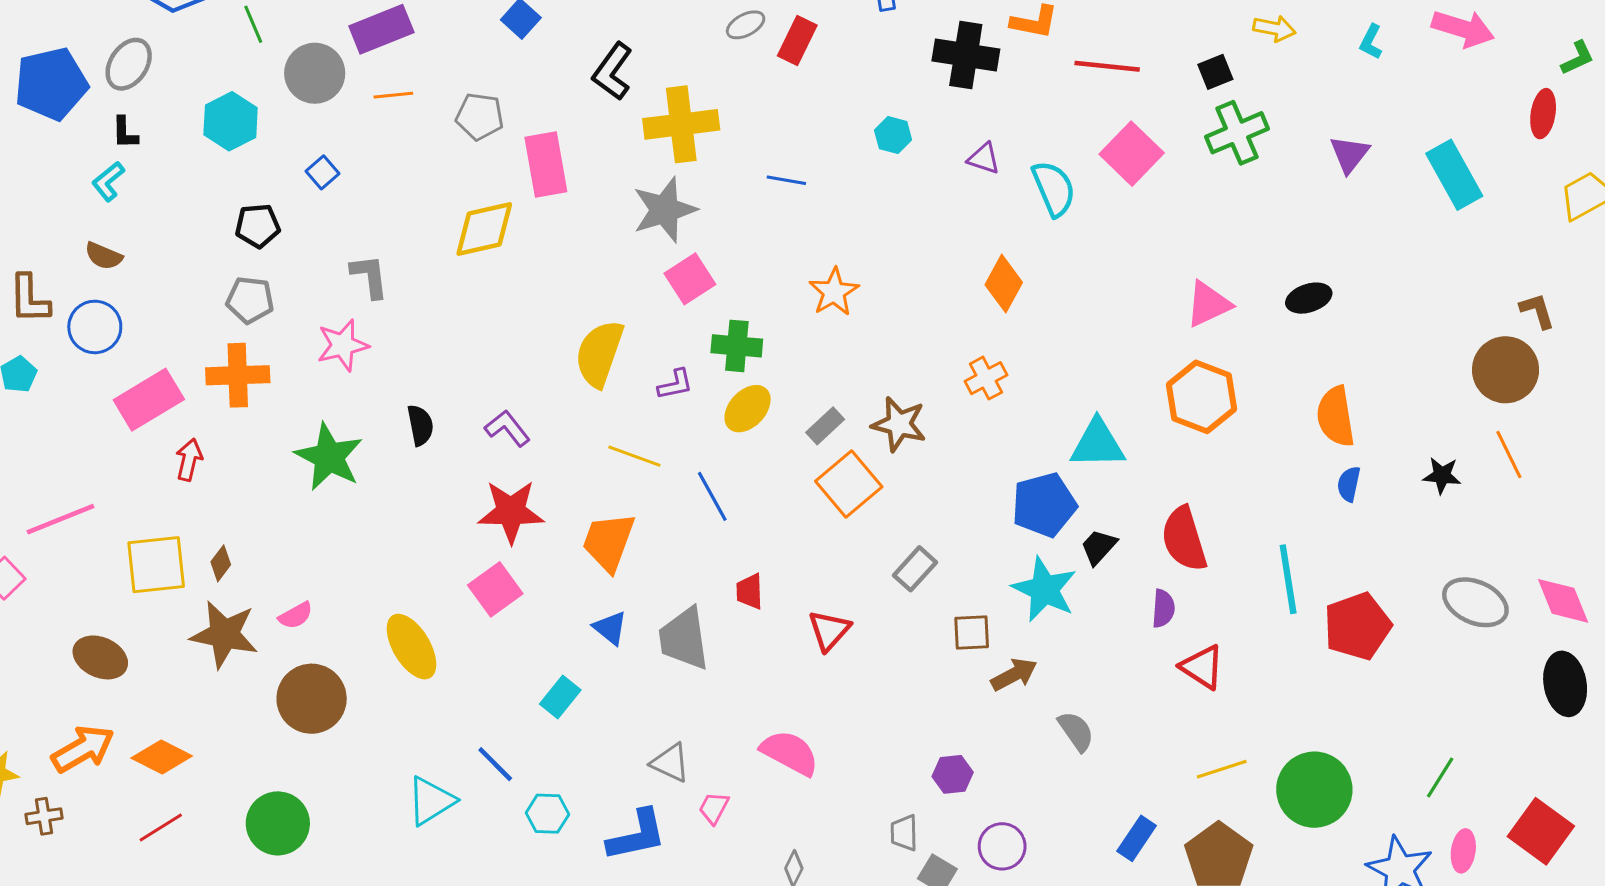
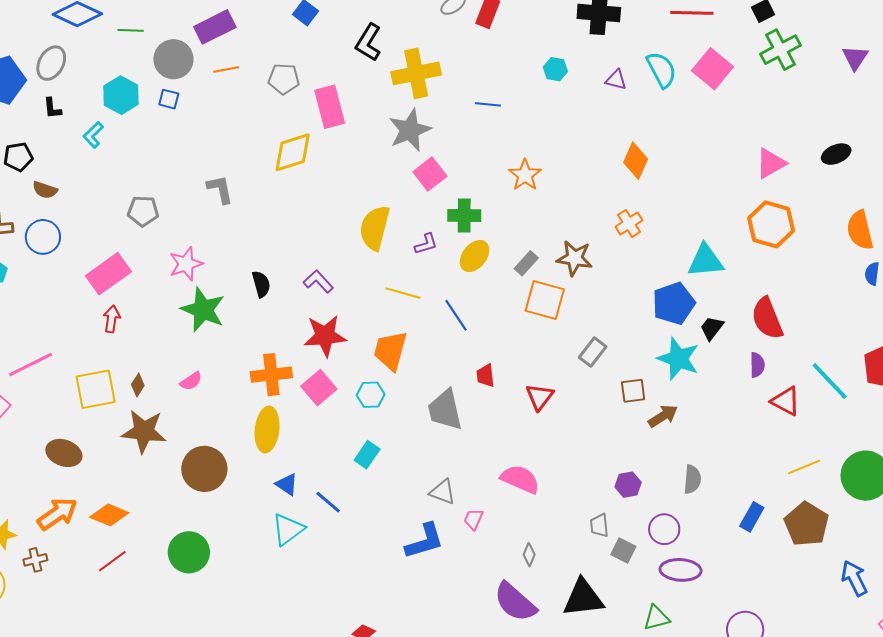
green line: (253, 24) -> (131, 30), turned -60
blue square: (322, 172) -> (169, 99), moved, turned -30
cyan L-shape: (108, 181) -> (93, 135), moved
cyan semicircle: (1054, 189) -> (661, 70), moved
black pentagon: (258, 226) -> (18, 157), moved
pink star: (343, 345) -> (186, 264), moved
orange cross: (238, 375) -> (271, 375), moved
pink rectangle: (149, 400) -> (108, 274), moved
orange square: (849, 484) -> (545, 300), turned -30
cyan line: (1288, 579) -> (830, 381), moved, turned -30
pink semicircle: (296, 615) -> (191, 381), moved
blue triangle: (610, 628) -> (287, 484), moved
yellow ellipse: (412, 647) -> (267, 429), turned 42
gray semicircle: (1076, 731) -> (692, 479), moved, turned 44
cyan hexagon: (547, 814) -> (371, 395), moved

